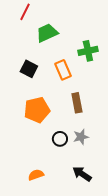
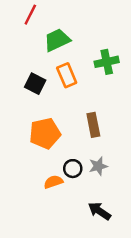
orange rectangle: (63, 70) -> (67, 75), moved
orange semicircle: (36, 175) -> (53, 182), moved

